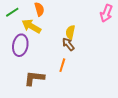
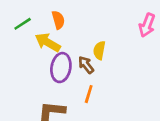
brown arrow: (68, 44) -> (86, 65), moved
purple ellipse: (20, 45) -> (61, 68), moved

